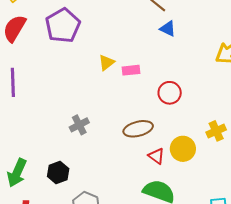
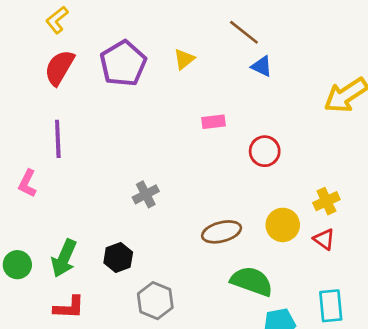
yellow triangle: (106, 63) -> (184, 59), moved
brown ellipse: (138, 129) -> (222, 232), moved
red triangle: (156, 156) -> (324, 239), moved

